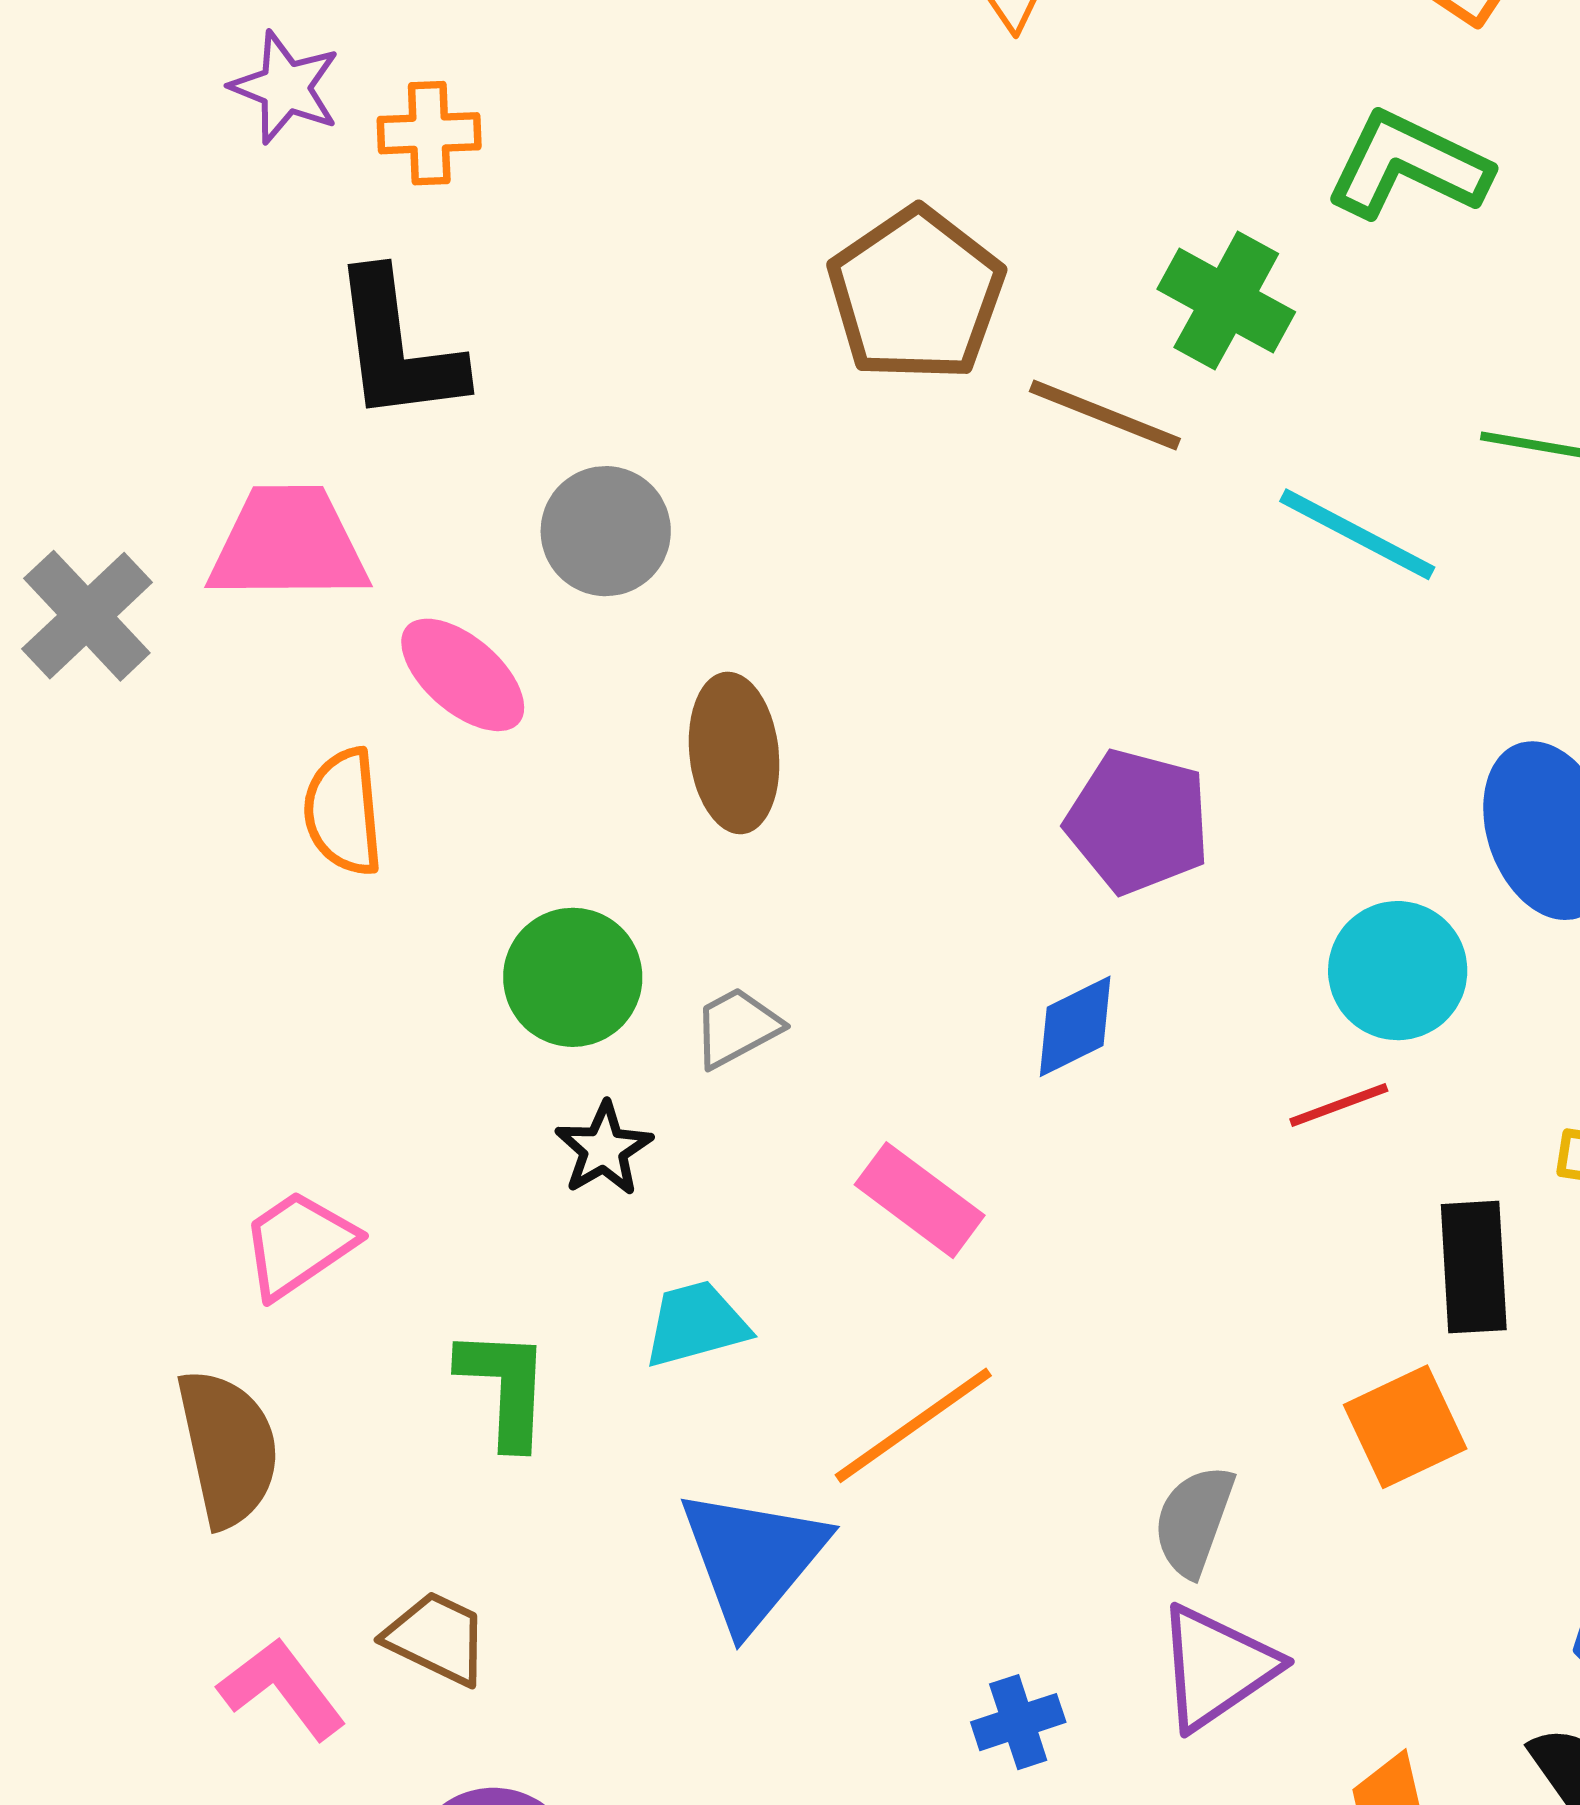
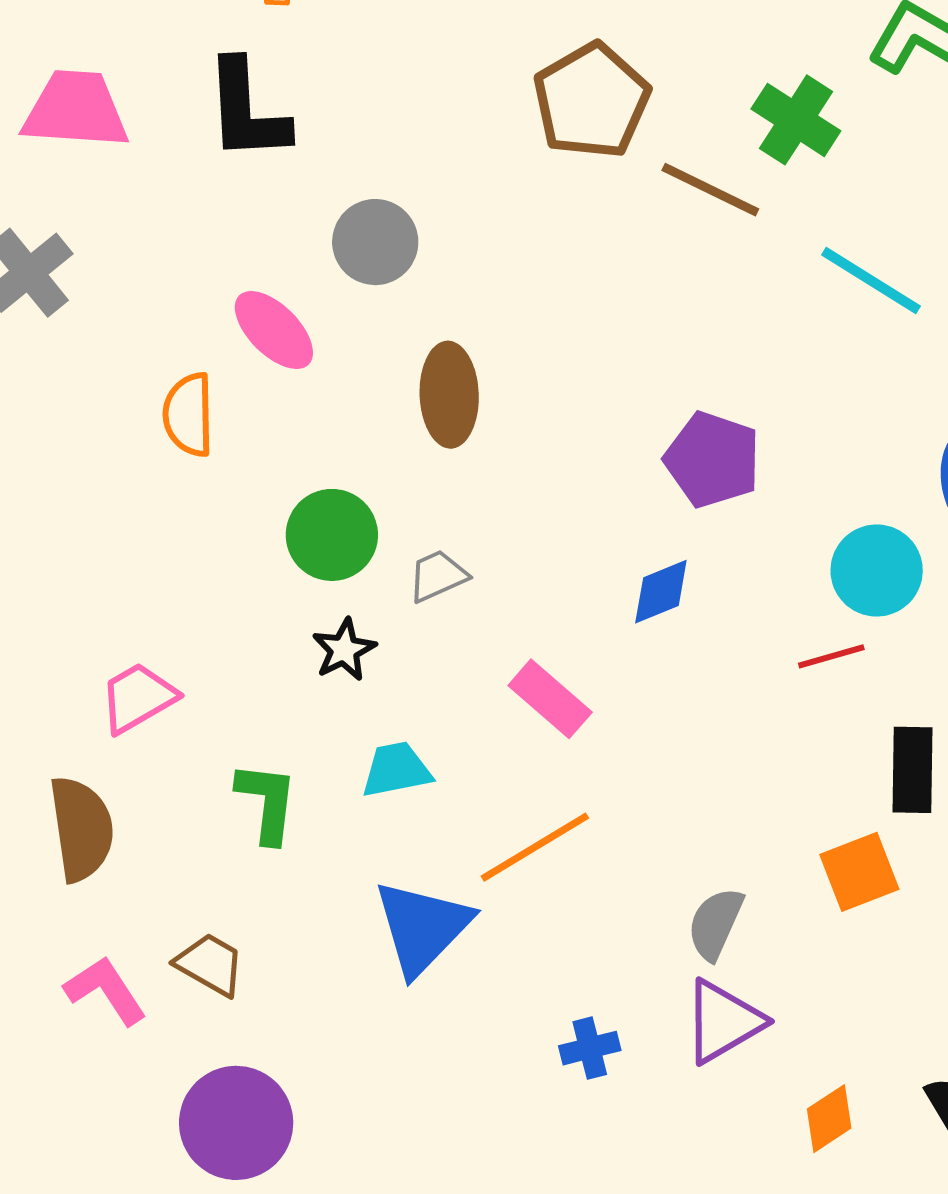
pink trapezoid: (288, 544) -> (76, 110), moved

